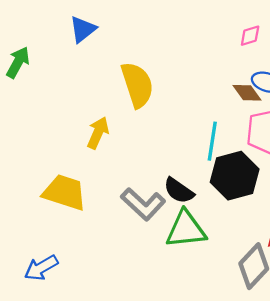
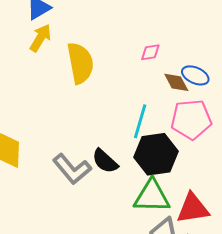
pink diamond: (250, 36) -> (150, 52), moved
yellow arrow: (98, 133) -> (40, 38), moved
green triangle: (186, 229) -> (152, 196), moved

